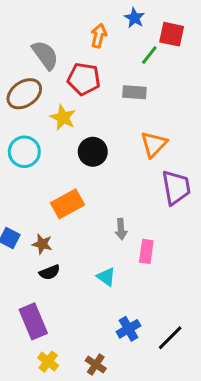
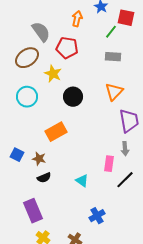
gray rectangle: (134, 92) -> (113, 57), moved
gray arrow: (121, 229) -> (125, 149), moved
black line: (170, 338) -> (125, 180), moved

